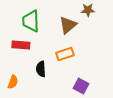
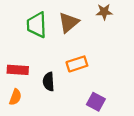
brown triangle: (68, 25) -> (69, 22), moved
red rectangle: (21, 45) -> (18, 70), moved

